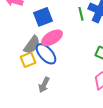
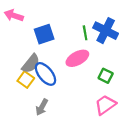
pink ellipse: (52, 38) -> (77, 58), moved
yellow square: (28, 60) -> (26, 80), turned -35

